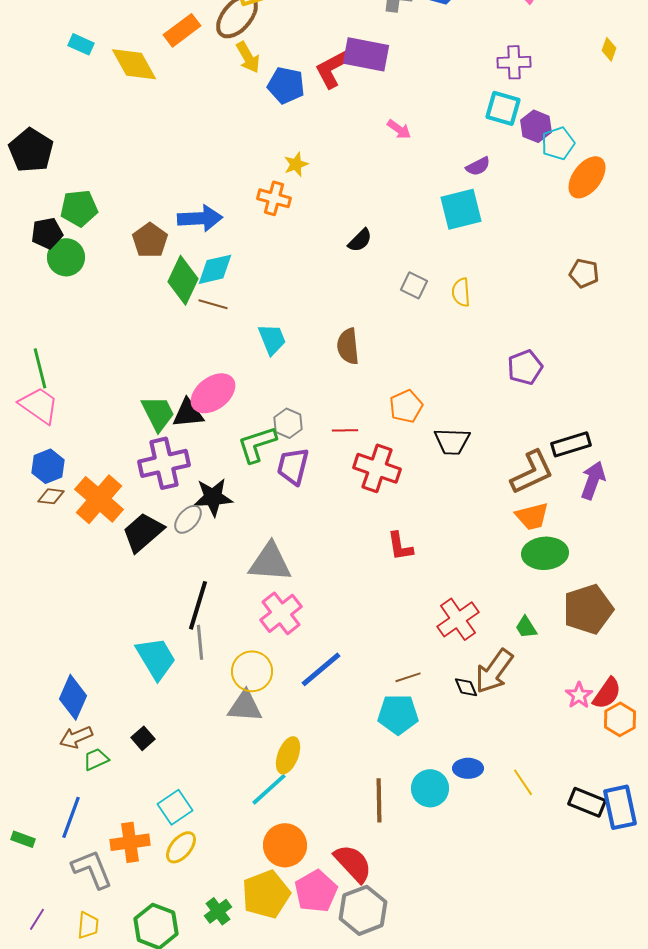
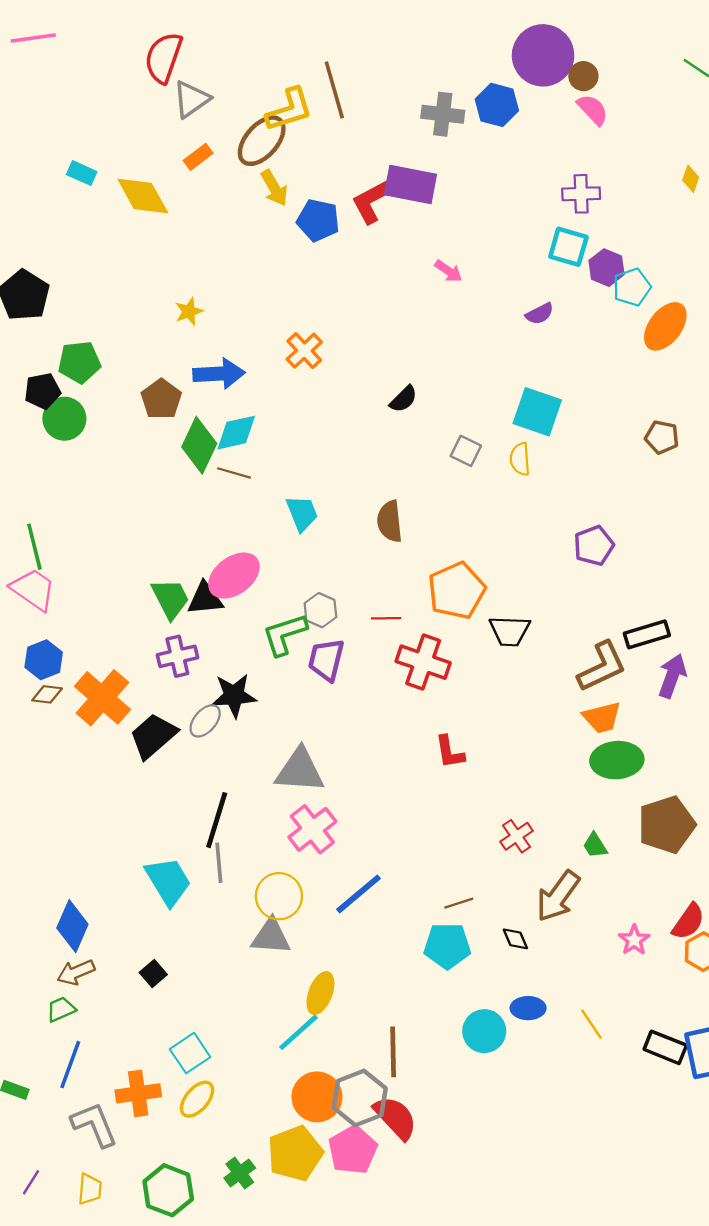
orange rectangle: (182, 30) -> (198, 157), size x0.7
yellow star: (296, 164) -> (189, 311), moved
orange cross: (274, 198) -> (304, 351), turned 32
cyan square: (461, 209) -> (537, 412), moved, turned 33
orange pentagon: (406, 406) -> (457, 591), size x1.5
purple cross: (164, 463) -> (177, 656), size x0.7
red cross: (458, 619) -> (517, 836), size x0.7
black diamond: (466, 687) -> (515, 939), moved
pink star: (579, 695) -> (634, 940), moved
green trapezoid: (96, 759) -> (61, 1009), moved
brown line: (379, 800) -> (393, 1052), moved
gray hexagon: (363, 910) -> (360, 1098), moved

